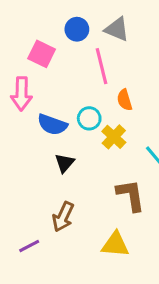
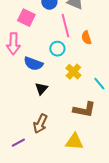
orange semicircle: (125, 100) -> (86, 38), moved
cyan circle: (89, 118) -> (57, 49), moved
brown L-shape: (131, 195) -> (84, 110), turned 110

